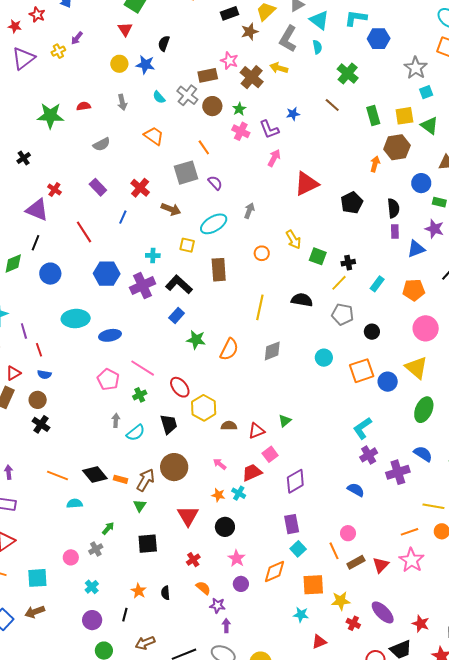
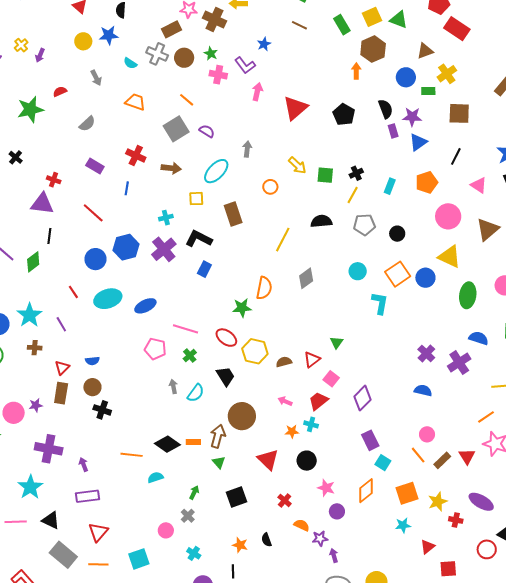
purple arrow: (77, 38) -> (40, 55), moved
purple star: (434, 229) -> (412, 117), moved
blue circle: (50, 274) -> (95, 259), moved
yellow line: (260, 307) -> (283, 240), turned 30
green star: (196, 340) -> (242, 308), moved
red line: (39, 350) -> (73, 292), moved
cyan L-shape: (362, 428) -> (380, 303), moved, turned 150

